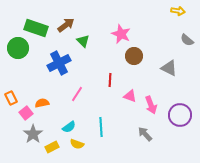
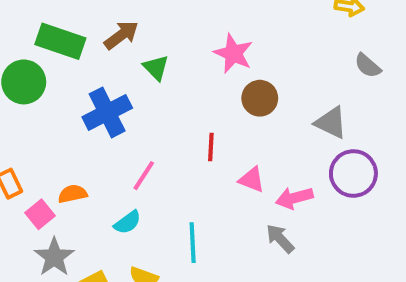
pink arrow: (151, 105) -> (294, 198), turned 96
purple circle: (180, 115) -> (353, 174), moved
cyan semicircle: (69, 127) -> (127, 222), moved
gray arrow: (145, 134) -> (280, 239), moved

